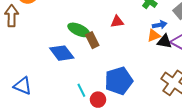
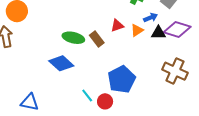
red triangle: (117, 22) -> (117, 25), moved
orange triangle: (154, 36) -> (137, 30), moved
brown rectangle: (92, 40) -> (97, 39), moved

